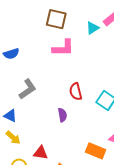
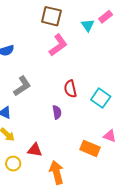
cyan triangle: (93, 28) -> (88, 25), turned -32
pink L-shape: (63, 48) -> (58, 45), turned -35

